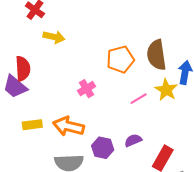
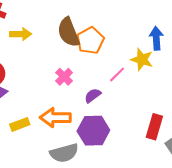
brown semicircle: (156, 55) -> (69, 32), moved
purple semicircle: (133, 140) -> (93, 96), moved
purple hexagon: (103, 148) -> (93, 131), size x1.4

